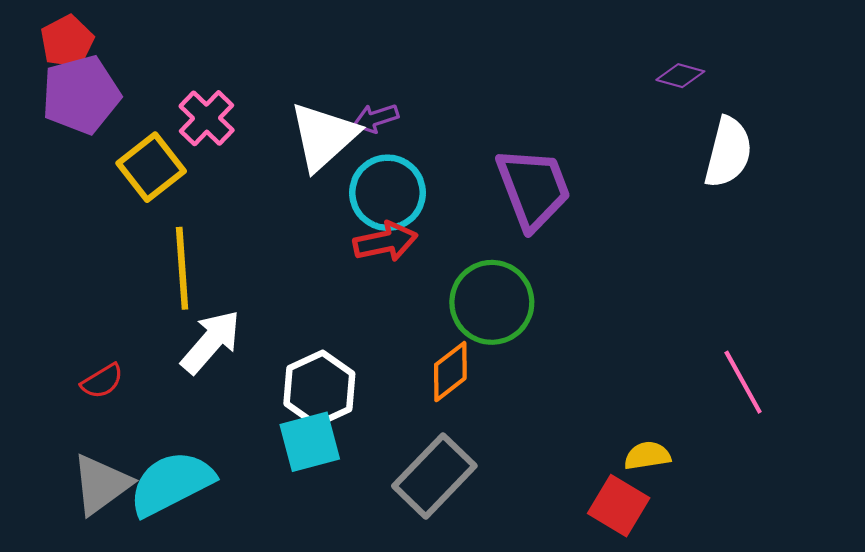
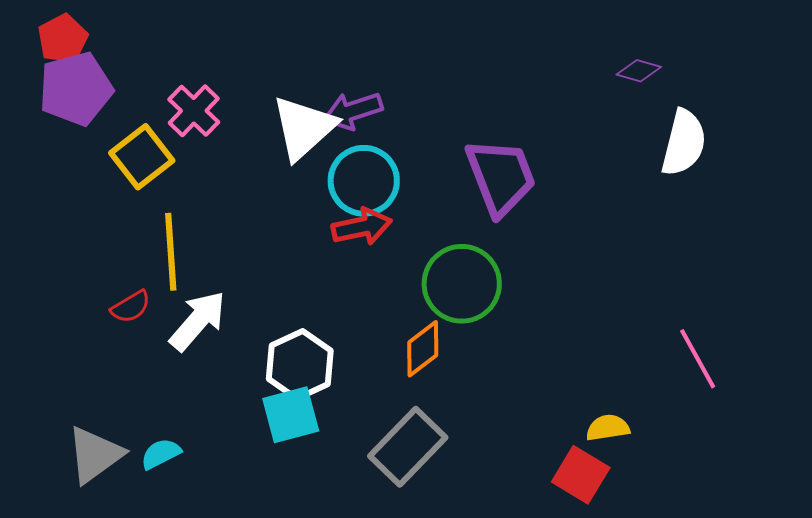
purple arrow: (376, 118) -> (353, 111), size x1.4
red semicircle: (102, 381) -> (131, 307), moved
cyan semicircle: (171, 483) -> (161, 454), size x0.5

